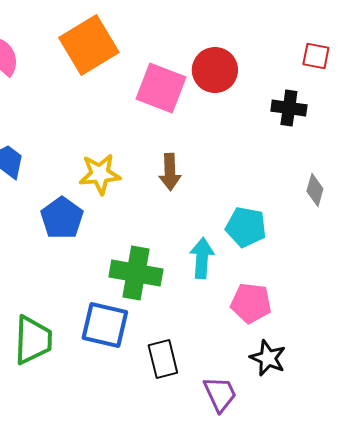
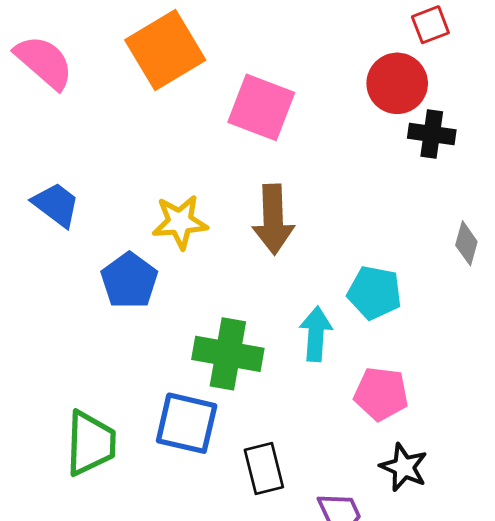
red square: (316, 56) -> (430, 25), moved, turned -32
red circle: (215, 70) -> (397, 83), moved
brown arrow: (170, 172) -> (273, 219), size x1.4

